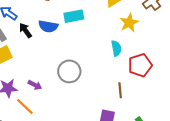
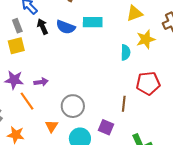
cyan semicircle: (116, 48) -> (126, 52), moved
gray circle: (69, 71) -> (73, 106), moved
purple arrow: (35, 85) -> (41, 82), turned -48

